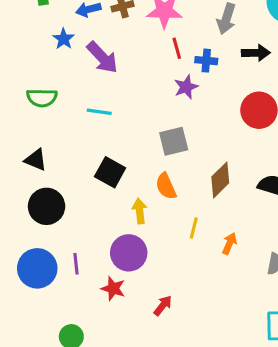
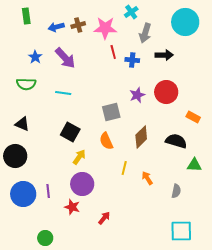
blue star: (64, 39) -> (35, 57), moved
purple star: (186, 87) -> (137, 95), moved
black circle: (47, 206) -> (15, 156), moved
yellow arrow: (140, 211) -> (79, 157), moved, turned 42
orange arrow: (229, 244) -> (147, 178), turned -56

